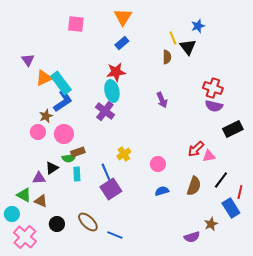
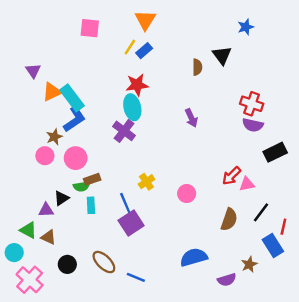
blue star: (198, 26) -> (246, 27), moved
yellow line: (173, 38) -> (130, 47), moved, turned 56
blue semicircle: (162, 191) -> (194, 257), moved, size x1.6

